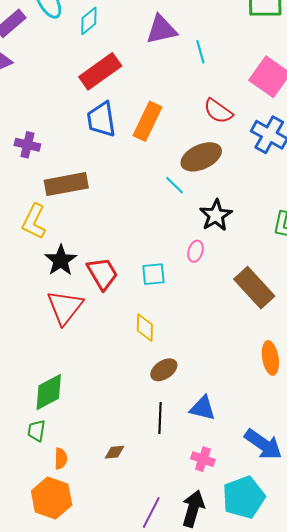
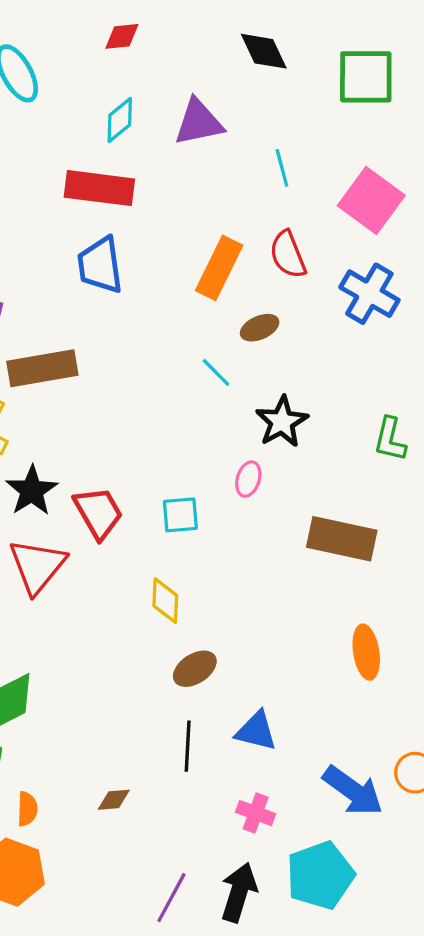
cyan diamond: (89, 21) -> (120, 120), moved
cyan line: (200, 52) -> (282, 168), moved
red rectangle: (100, 71) -> (99, 188), turned 42
red semicircle: (218, 111) -> (288, 254), turned 32
orange rectangle: (148, 121) -> (219, 268), moved
brown ellipse: (201, 157) -> (260, 328), size x0.6
brown rectangle: (254, 288) -> (342, 539), turned -36

